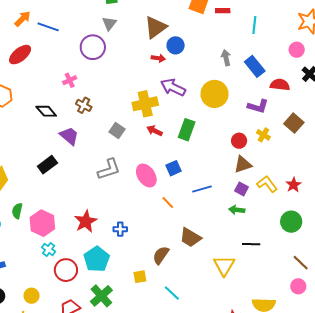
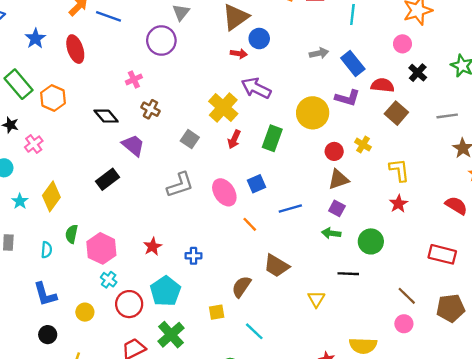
red ellipse: (20, 55) -> (75, 49), turned -70
gray arrow: (226, 58) -> (319, 53), turned 91
yellow circle: (214, 94) -> (313, 113), moved
yellow cross: (145, 104) -> (223, 108), turned -35
purple L-shape: (258, 106) -> (347, 98), moved
brown square: (294, 123) -> (396, 113), moved
red arrow: (154, 131) -> (234, 139), turned -91
yellow L-shape: (267, 184) -> (399, 170), moved, turned 30
red star: (86, 221) -> (153, 247), size x0.7
green circle: (291, 222) -> (371, 241), moved
yellow triangle: (224, 266) -> (316, 299), size x0.7
yellow circle: (32, 296) -> (85, 312), moved

